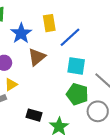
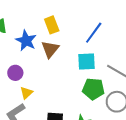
blue line: (70, 37) -> (94, 33), moved
brown triangle: (37, 57) -> (50, 49), moved

